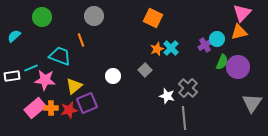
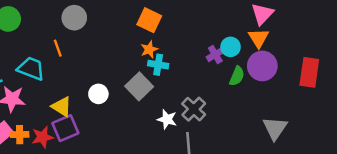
orange triangle: (239, 32) -> (258, 38), turned -48
cyan cross: (171, 48) -> (158, 65), moved, turned -35
orange star: (157, 49) -> (149, 49), moved
purple circle: (238, 67) -> (262, 66), moved
gray square: (145, 70) -> (139, 86), size x1.5
yellow triangle: (74, 86) -> (62, 107), moved, turned -48

